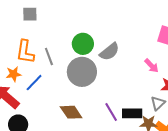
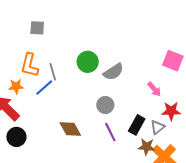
gray circle: (82, 72) -> (105, 105), moved, size x0.6
blue line: (34, 83) -> (44, 88), moved
black rectangle: (132, 113) -> (137, 125), moved, turned -66

